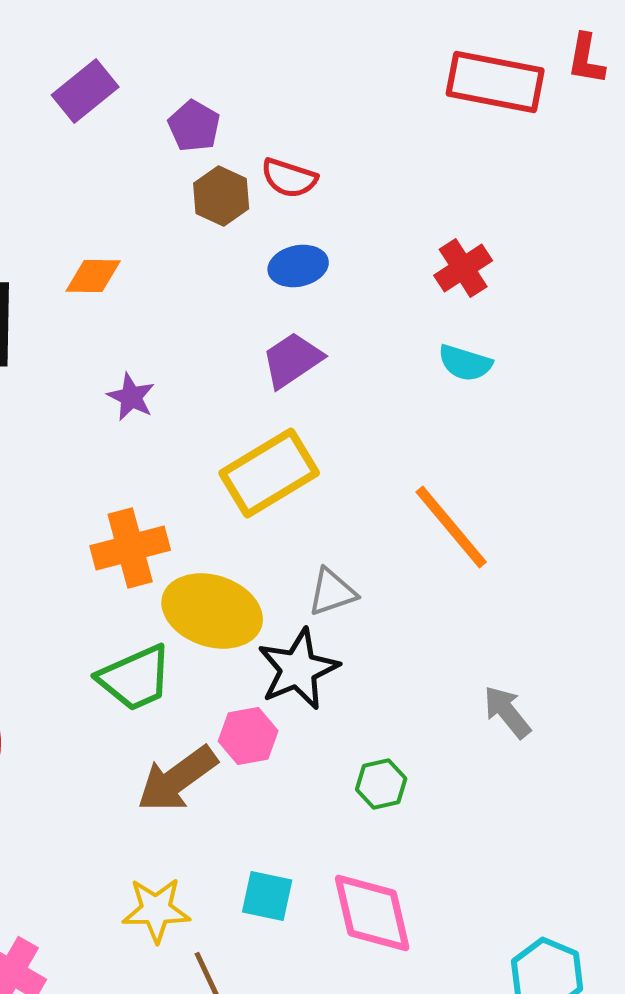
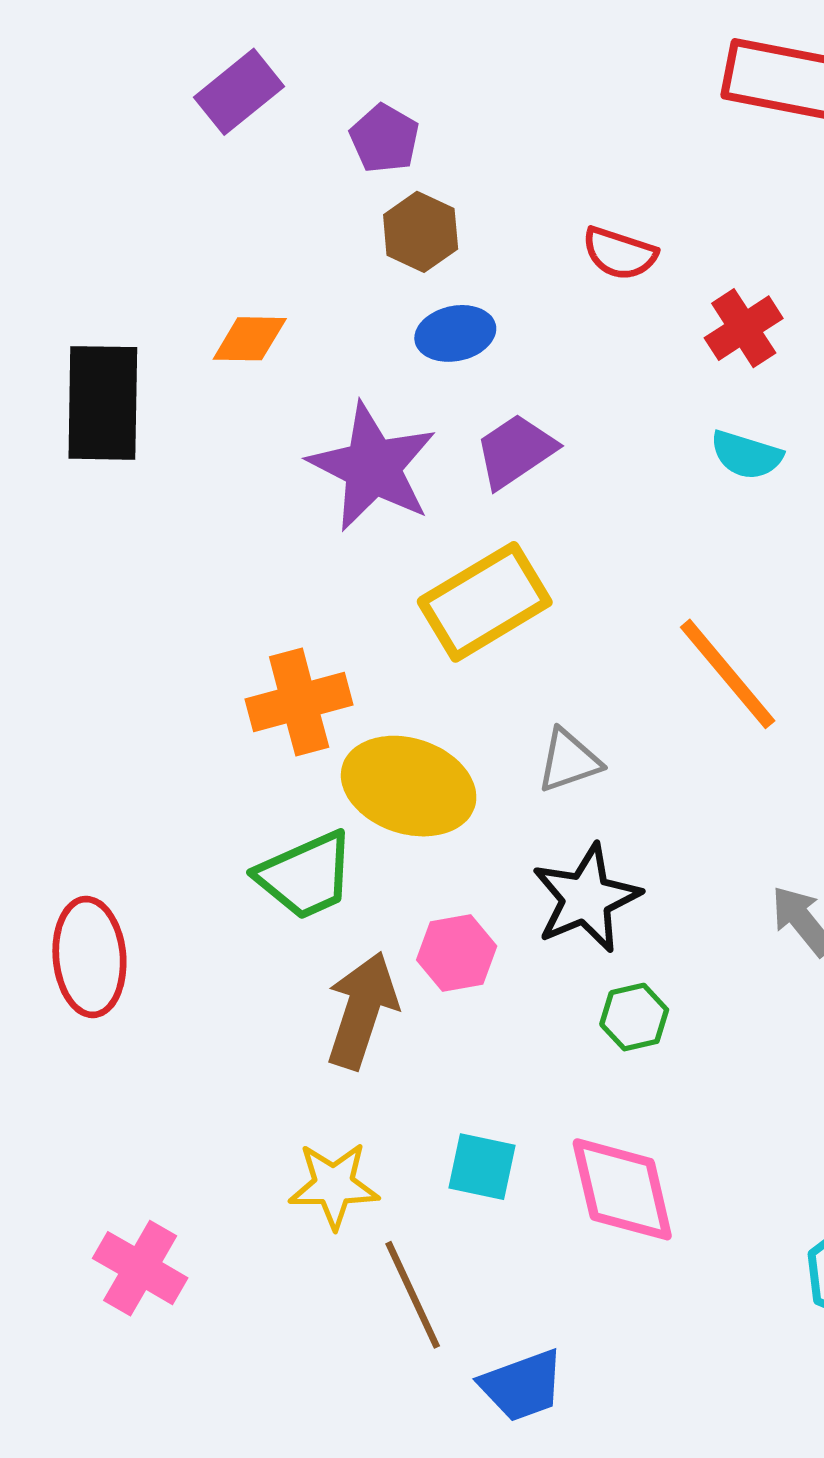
red semicircle: (289, 178) -> (620, 253), moved
blue ellipse: (298, 266) -> (455, 333), moved
purple star: (131, 397) -> (373, 467), moved, size x2.0
black star: (298, 669) -> (586, 898), moved
brown arrow: (177, 779) -> (362, 1010), turned 144

